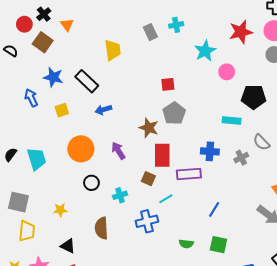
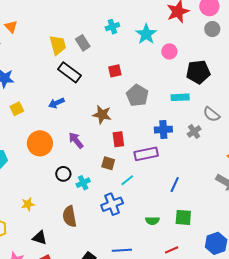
cyan cross: (176, 25) -> (112, 27), moved
gray rectangle: (150, 32) -> (83, 43), moved
black rectangle: (87, 81) -> (70, 72), moved
gray pentagon: (174, 113) -> (137, 95), moved
red rectangle: (162, 155) -> (118, 139), size x0.7
black circle: (91, 183) -> (63, 174), moved

